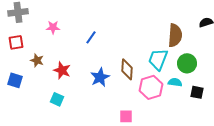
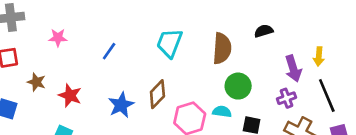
cyan trapezoid: (158, 59) -> (170, 43), moved
brown diamond: (127, 69) -> (157, 94), turned 40

